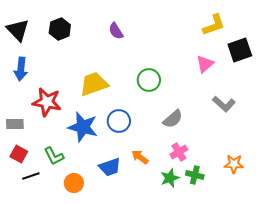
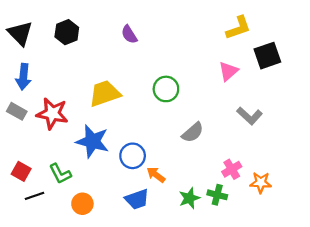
blue circle: (119, 121) -> (133, 156), moved
gray rectangle: (15, 124) -> (17, 111), moved, turned 30
pink cross: (179, 152) -> (232, 169), moved
blue trapezoid: (110, 167) -> (137, 199), moved

